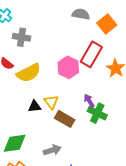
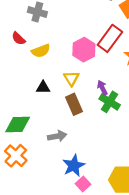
yellow semicircle: (29, 73) -> (41, 51), size x0.7
yellow triangle: (51, 102) -> (71, 78), moved
brown rectangle: (65, 119) -> (74, 104), turned 30

